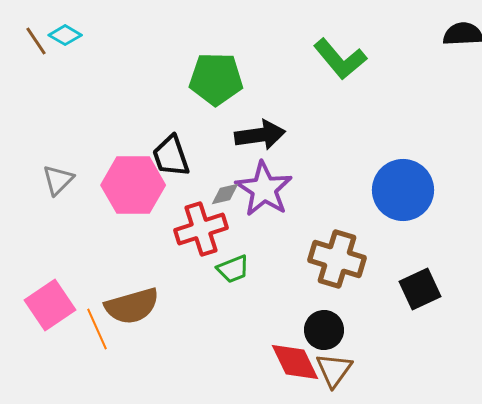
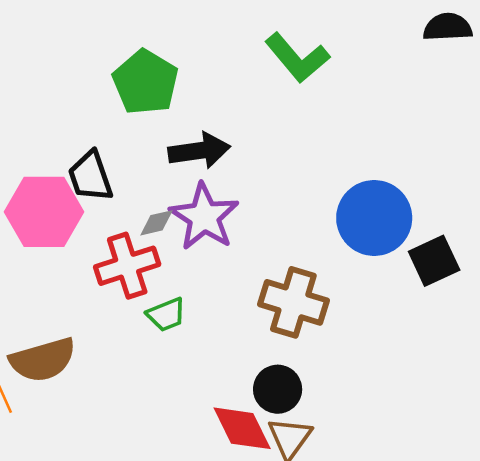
green pentagon: (216, 79) -> (145, 82), turned 30
black square: (420, 289) -> (434, 261), moved

